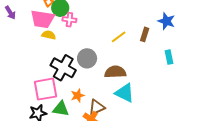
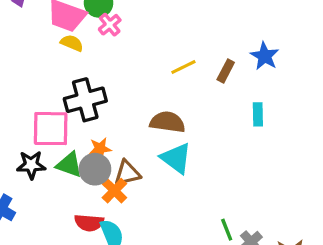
pink cross: (69, 20) -> (110, 25), turned 32
gray circle: (87, 58) -> (95, 169), moved
black cross: (63, 68) -> (85, 100), turned 35

